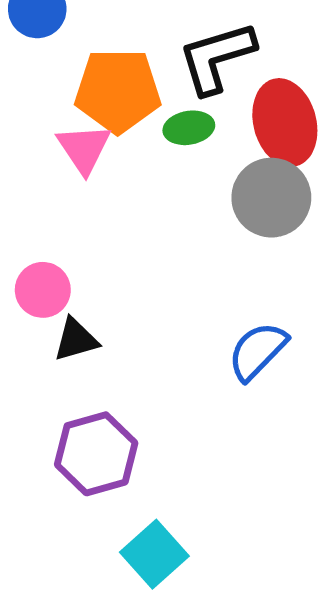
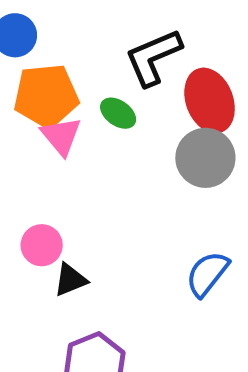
orange pentagon: (118, 91) -> (46, 96), moved
green ellipse: (189, 128) -> (118, 113), moved, turned 51

